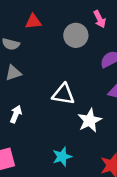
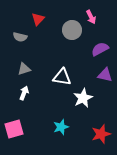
red triangle: (33, 22) -> (38, 19), turned -40
gray triangle: (13, 73) -> (24, 69), moved

